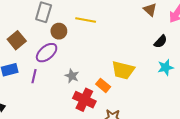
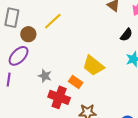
yellow line: (86, 20) -> (53, 21), turned -48
yellow trapezoid: (123, 70) -> (93, 66), turned 30

